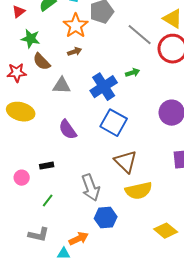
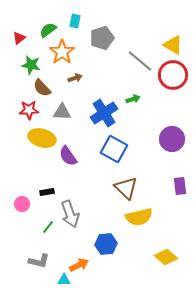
orange star: (76, 26) -> (62, 52), moved
red star: (17, 73) -> (29, 110), moved
yellow ellipse: (21, 112) -> (42, 138), moved
gray arrow: (91, 188) -> (70, 214), moved

